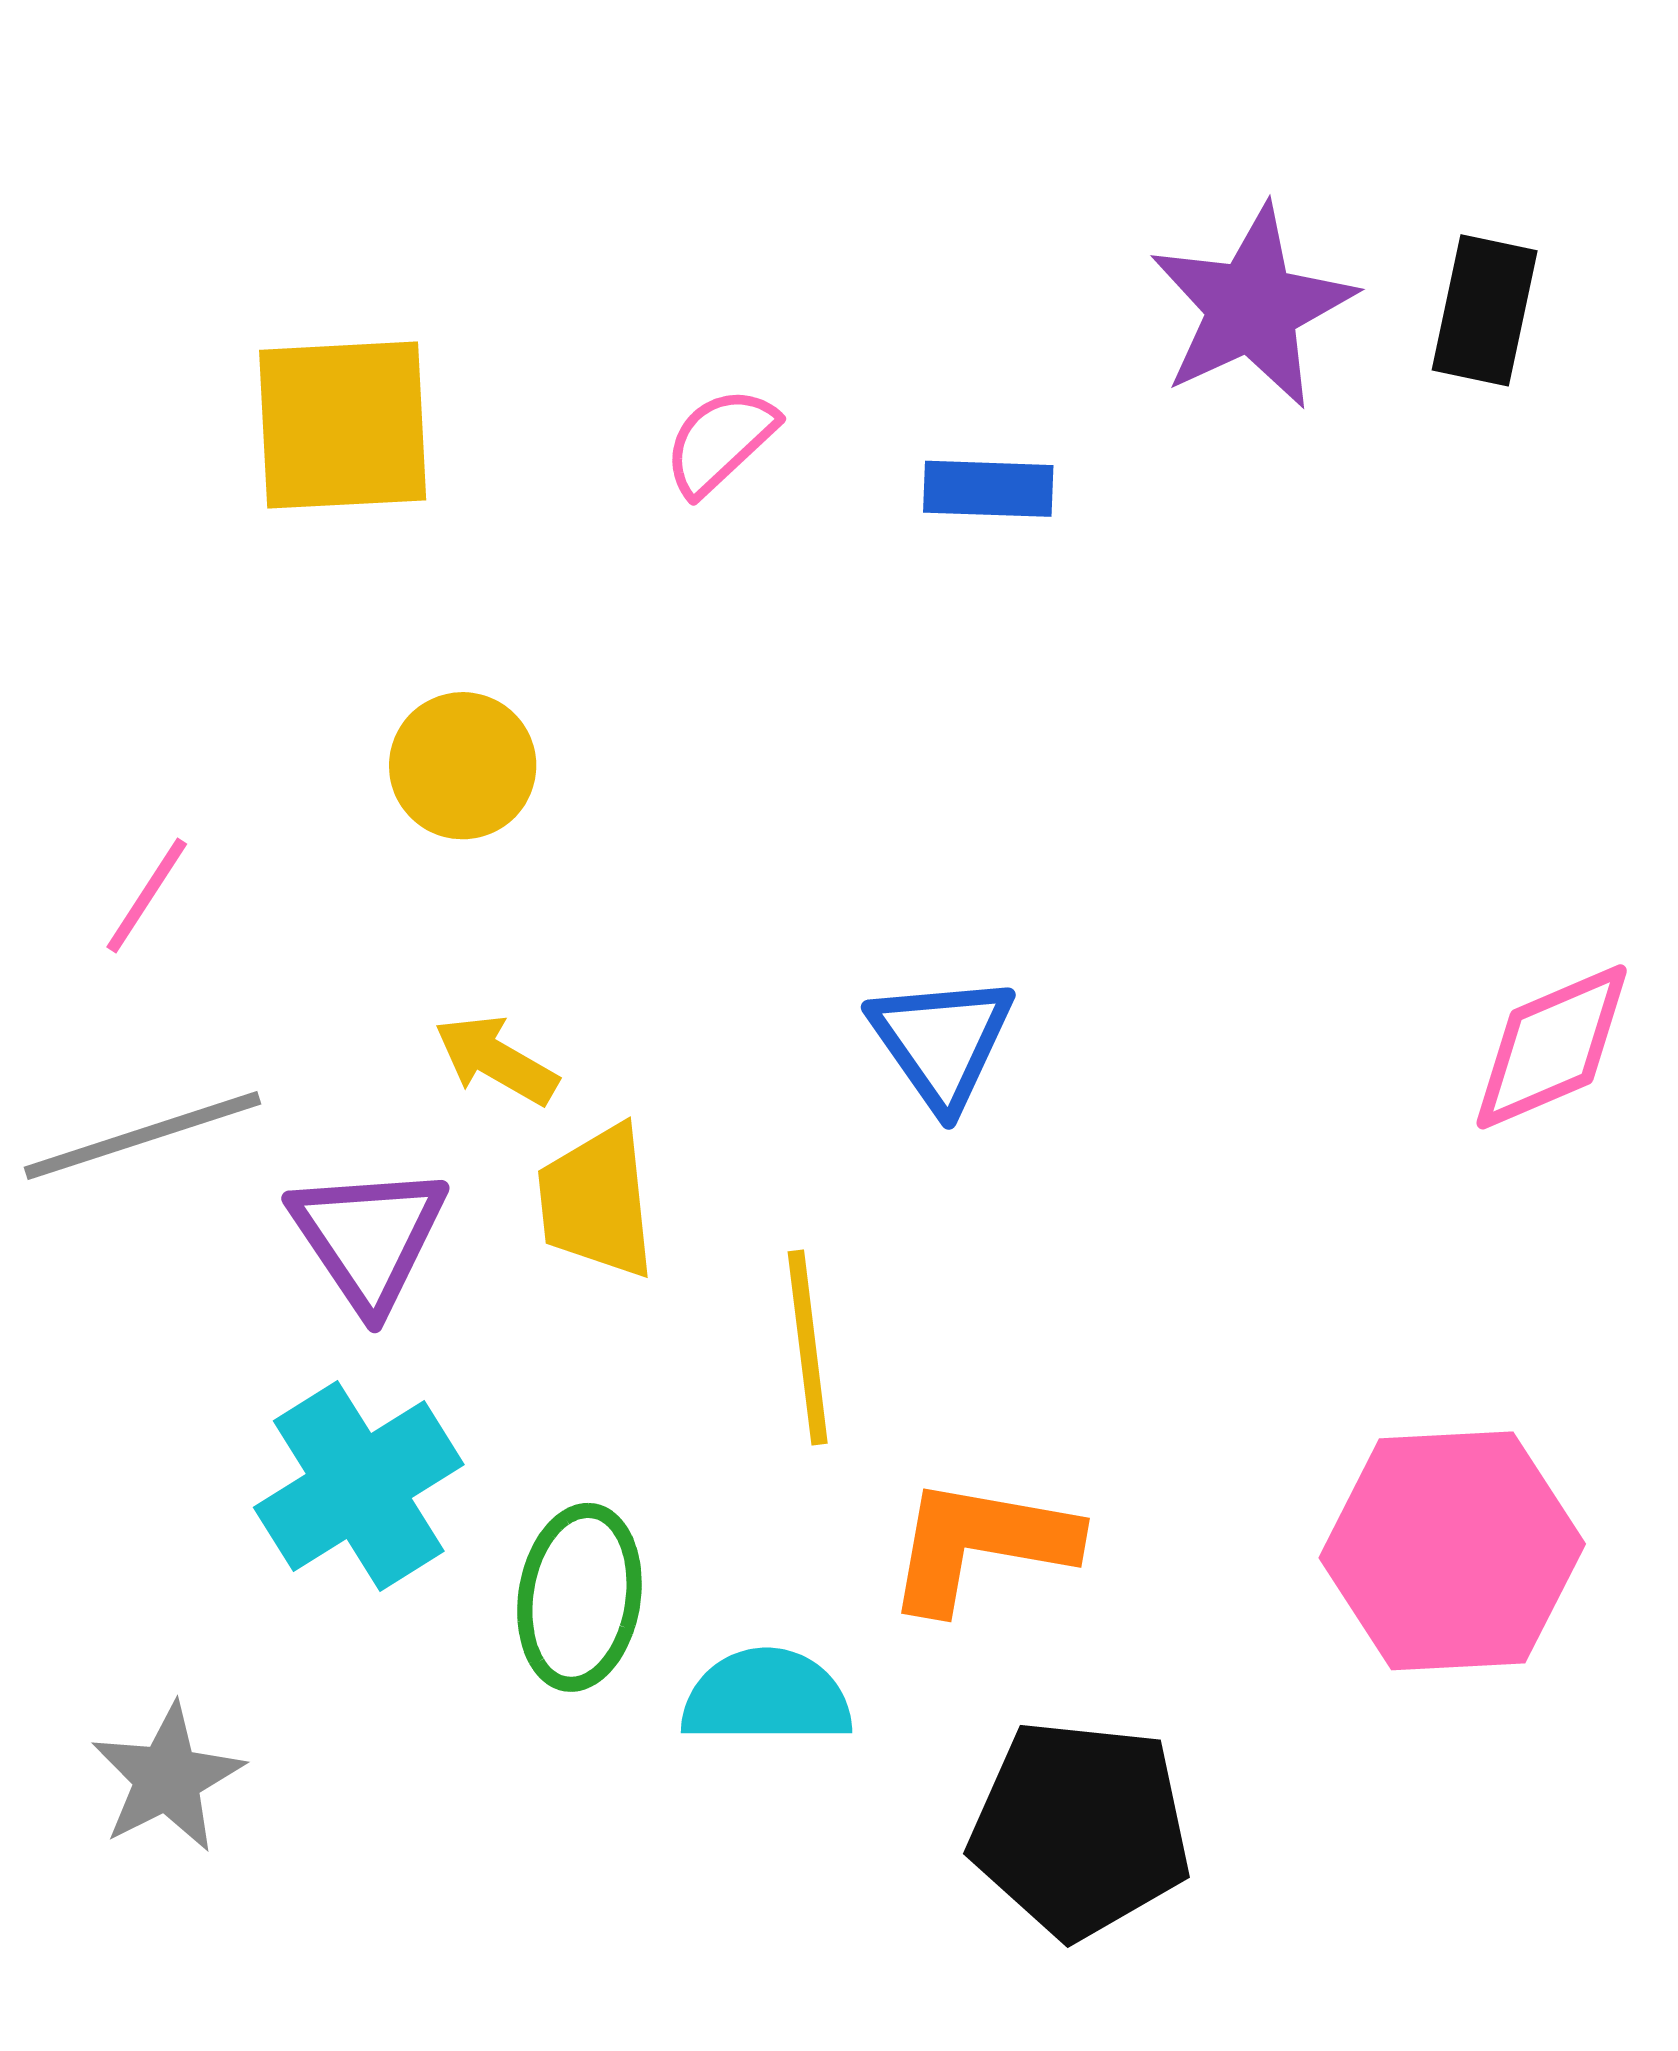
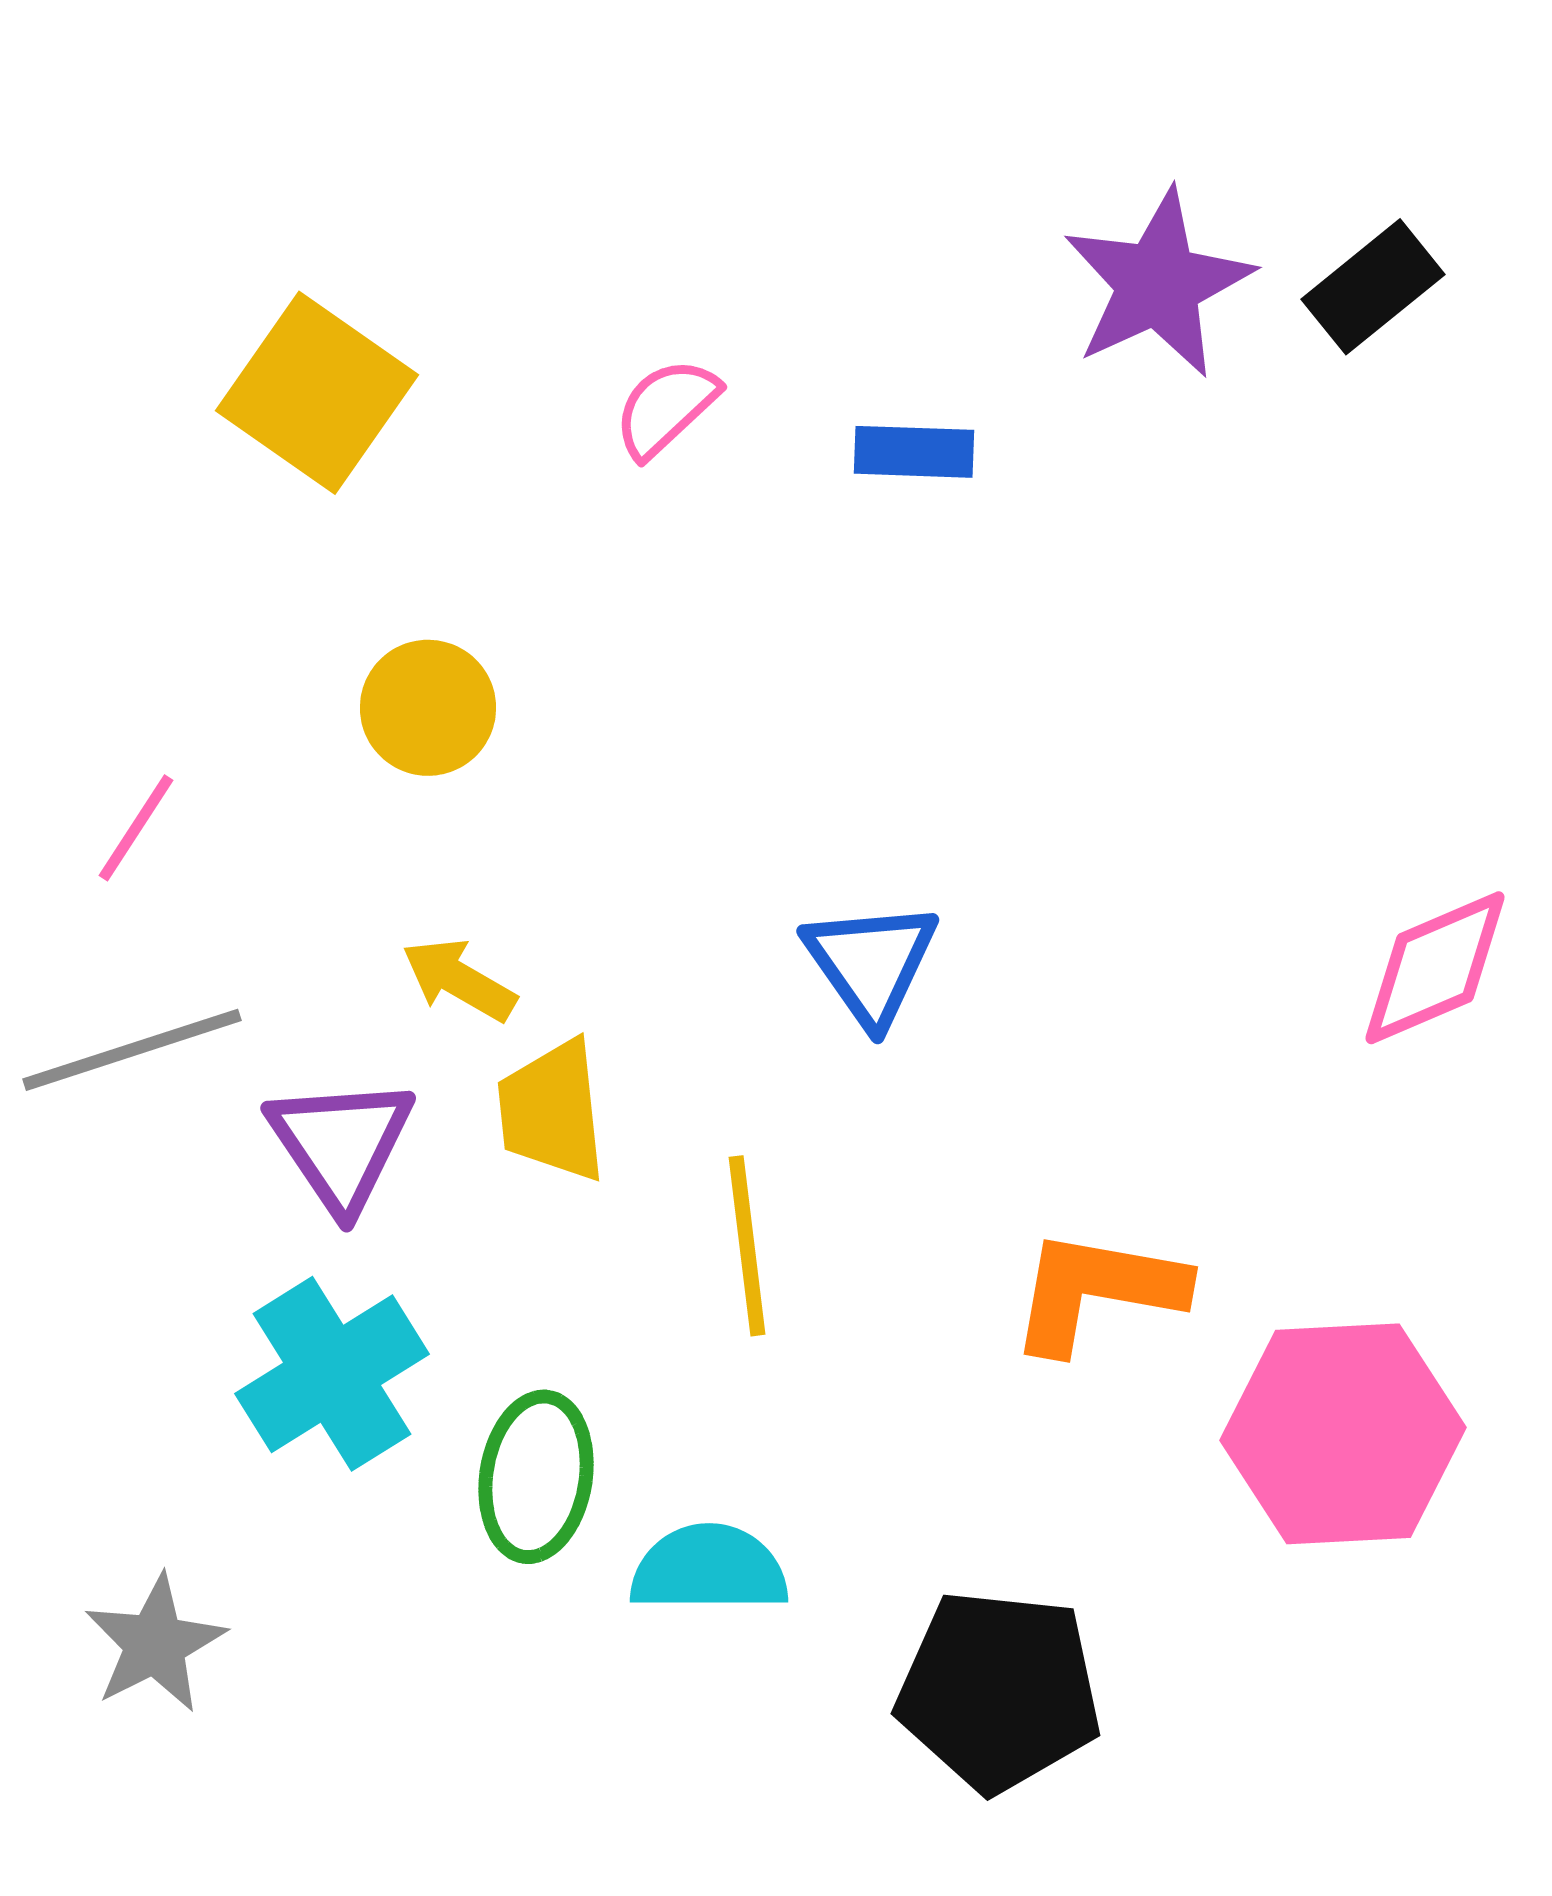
black rectangle: (1485, 310) -> (1373, 287), turned 39
yellow square: (343, 425) -> (317, 393), turned 38
orange L-shape: (981, 1544) -> (1097, 1291), moved

